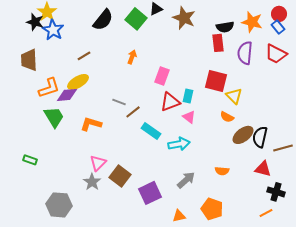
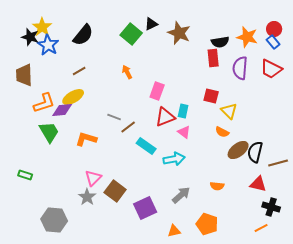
black semicircle: (103, 20) -> (83, 35), moved
orange arrow: (132, 57) -> (127, 72), turned -48
red square: (216, 81) -> (211, 96), size x0.7

